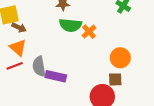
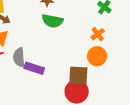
orange cross: (89, 32) -> (98, 34), moved
brown square: (115, 79) -> (78, 75), moved, size x1.5

